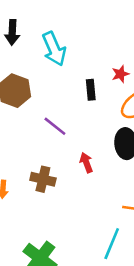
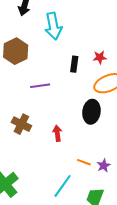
purple line: (55, 126) -> (40, 86), turned -60
red arrow: (86, 163) -> (57, 133), moved

